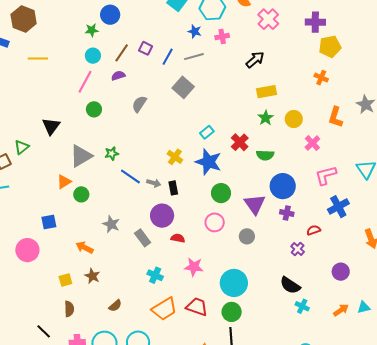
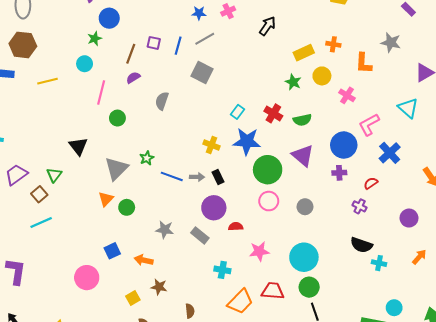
cyan circle: (93, 56) -> (85, 64), moved
orange cross: (321, 78) -> (333, 44), moved
yellow rectangle: (266, 92) -> (304, 53), moved
blue circle: (283, 186) -> (344, 145), moved
green circle: (221, 193) -> (268, 170), size x1.4
purple triangle: (255, 204) -> (303, 156), moved
blue square: (49, 222) -> (112, 251), moved
brown semicircle: (115, 306) -> (190, 311), turned -40

